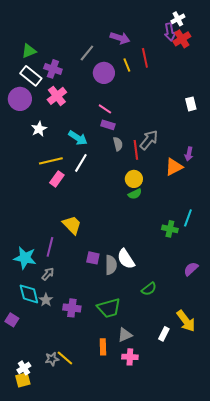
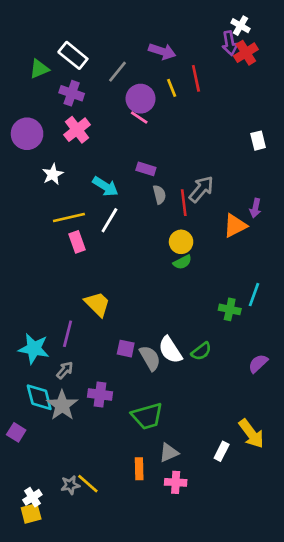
white cross: (178, 19) -> (240, 26), turned -32
white rectangle: (31, 76) -> (73, 55), moved
pink line: (105, 109) -> (139, 118), moved
pink rectangle: (57, 179) -> (77, 242), turned -56
gray semicircle: (111, 265) -> (150, 358), turned -30
green semicircle: (149, 289) -> (201, 351), moved
gray star: (46, 300) -> (62, 405), size x1.6
purple cross: (72, 308) -> (100, 395), moved

